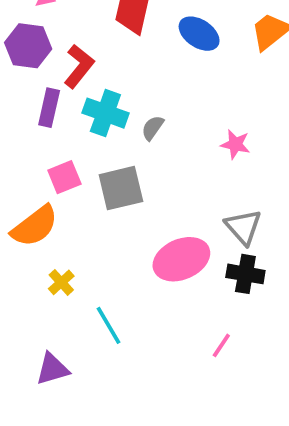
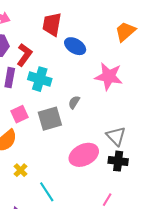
blue ellipse: (199, 34) -> (75, 46), moved
gray semicircle: (153, 128) -> (74, 102), moved
pink star: (235, 144) -> (109, 76), moved, size x1.8

